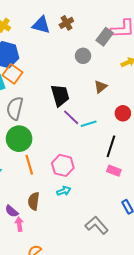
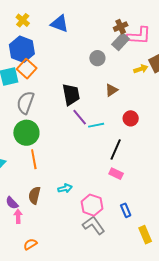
brown cross: (66, 23) -> (121, 27), moved
pink hexagon: (63, 165) -> (92, 205), moved

